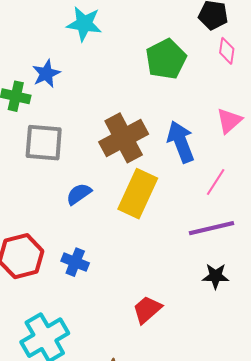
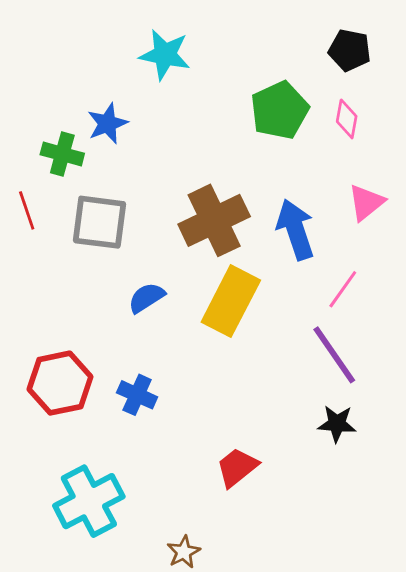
pink diamond: (227, 51) -> (347, 119), moved
purple line: (212, 228) -> (334, 355), turned 66

